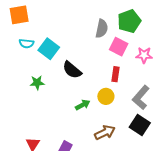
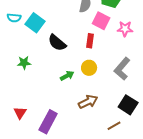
red rectangle: (115, 74) -> (90, 41), moved
green star: (37, 83) -> (24, 63), moved
black square: (140, 125) -> (128, 105), moved

